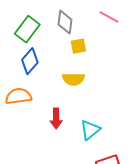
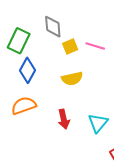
pink line: (109, 17) -> (95, 46), moved

